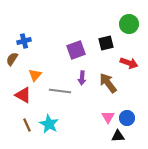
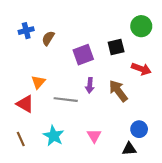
blue cross: (24, 41) -> (26, 31), moved
brown semicircle: (12, 59) -> (48, 38), moved
pink triangle: (108, 117) -> (94, 136), moved
brown line: (27, 125) -> (21, 139), moved

